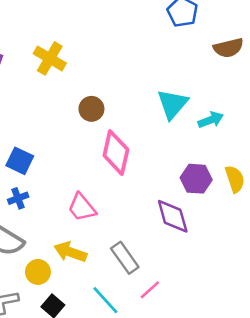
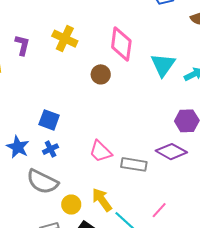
pink diamond: (116, 153) -> (121, 44), moved
purple diamond: (173, 216) -> (171, 152), turned -40
yellow arrow: (70, 252) -> (102, 200), moved, turned 40
gray rectangle: (125, 258) -> (134, 164), moved, turned -40

